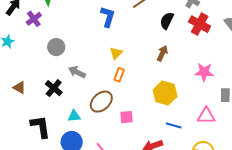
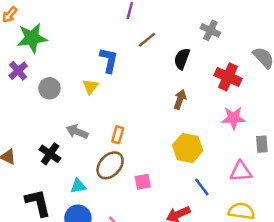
red cross: (200, 24) -> (228, 77), moved
gray circle: (56, 47) -> (49, 88), moved
yellow triangle: (116, 53) -> (90, 87), moved
orange rectangle: (119, 75) -> (118, 135), moved
blue line: (174, 126) -> (202, 187), turned 42

